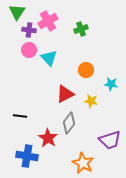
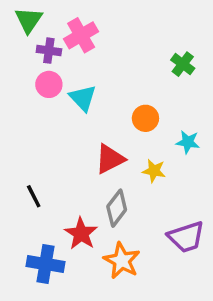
green cross: (81, 29) -> (183, 64), moved, turned -32
black line: (20, 116) -> (34, 196), turned 56
orange star: (83, 163) -> (122, 261), moved

